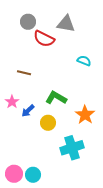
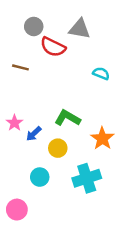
brown line: (24, 73) -> (20, 67), moved
cyan circle: (33, 175) -> (40, 177), moved

